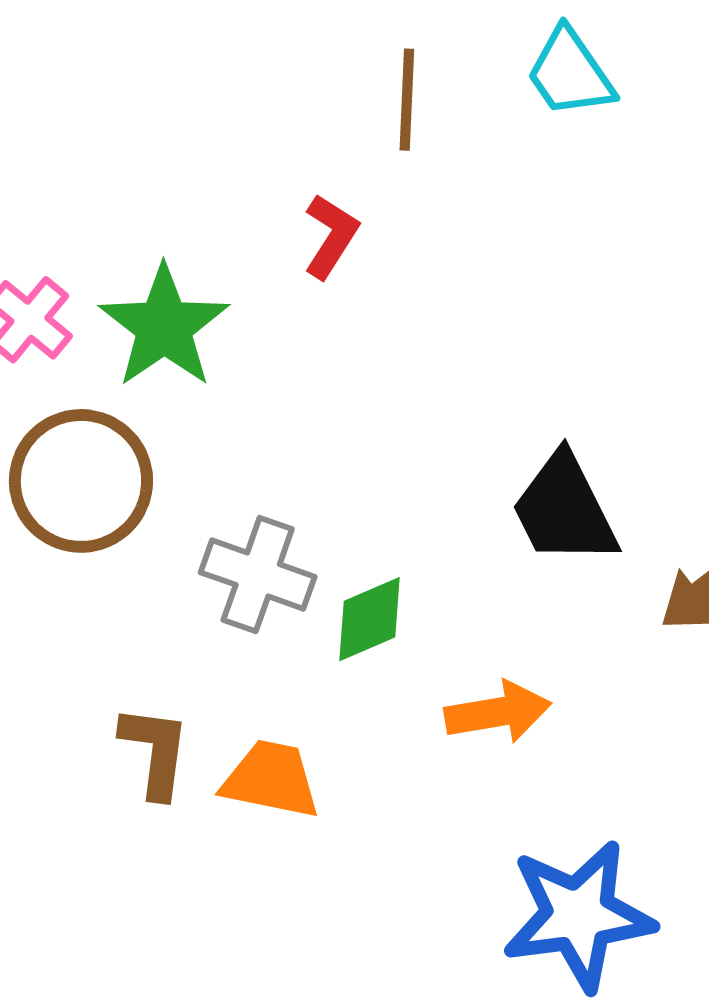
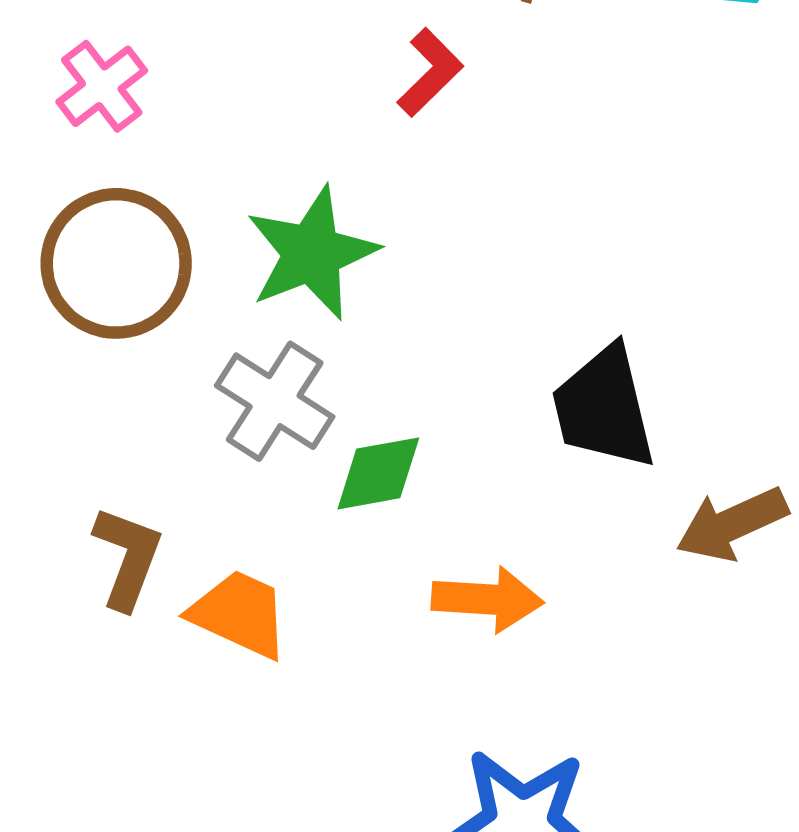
green star: (164, 327) -> (312, 253), moved

